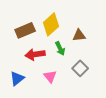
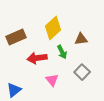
brown rectangle: (25, 30) -> (16, 37), moved
blue triangle: (17, 78) -> (14, 90), moved

